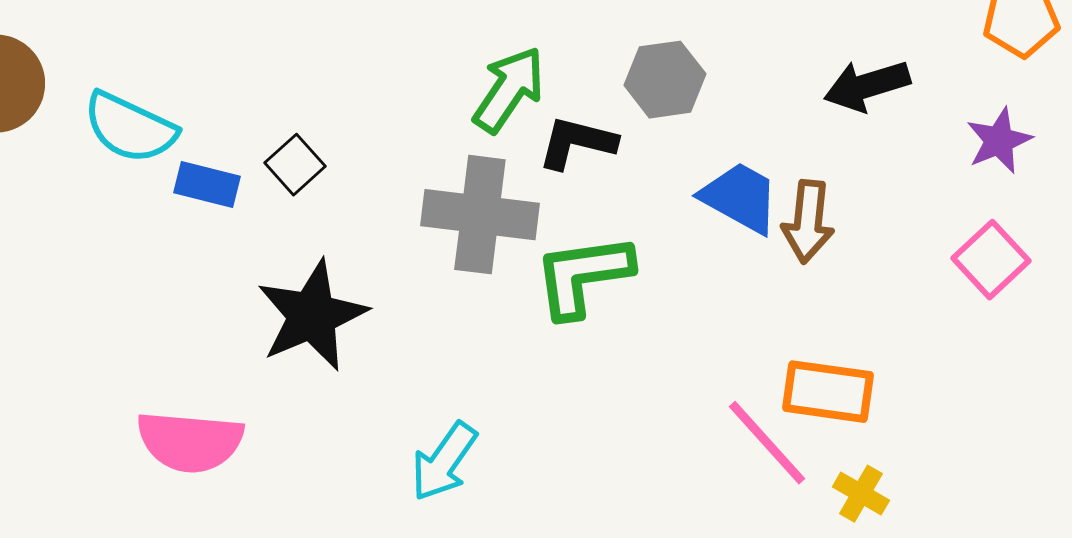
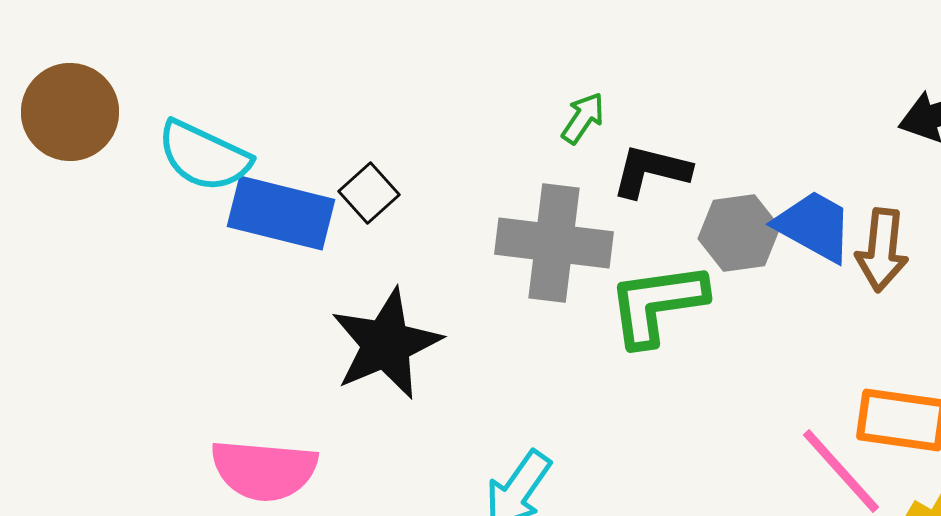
gray hexagon: (665, 80) -> (739, 233), moved
green arrow: (509, 90) -> (583, 118), size x0.6
blue rectangle: (207, 185) -> (281, 213), size x1.6

